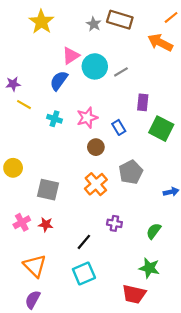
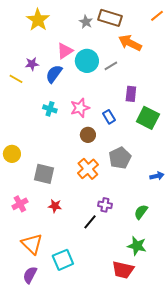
orange arrow: (160, 42) -> (130, 43), moved
purple star: (13, 84) -> (32, 64), moved
yellow line: (24, 105) -> (16, 79), moved
red star: (46, 224) -> (55, 206), moved
black line: (84, 242) -> (90, 222), moved
cyan square: (84, 273) -> (63, 260), moved

